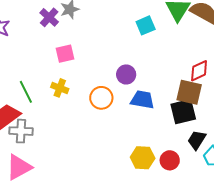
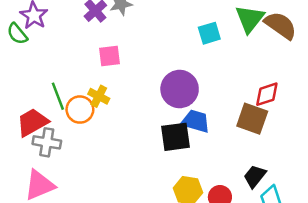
purple circle: (126, 74) -> (180, 89), size x1.6
orange circle: (101, 98) -> (80, 110), moved
black square: (183, 112) -> (176, 137), moved

